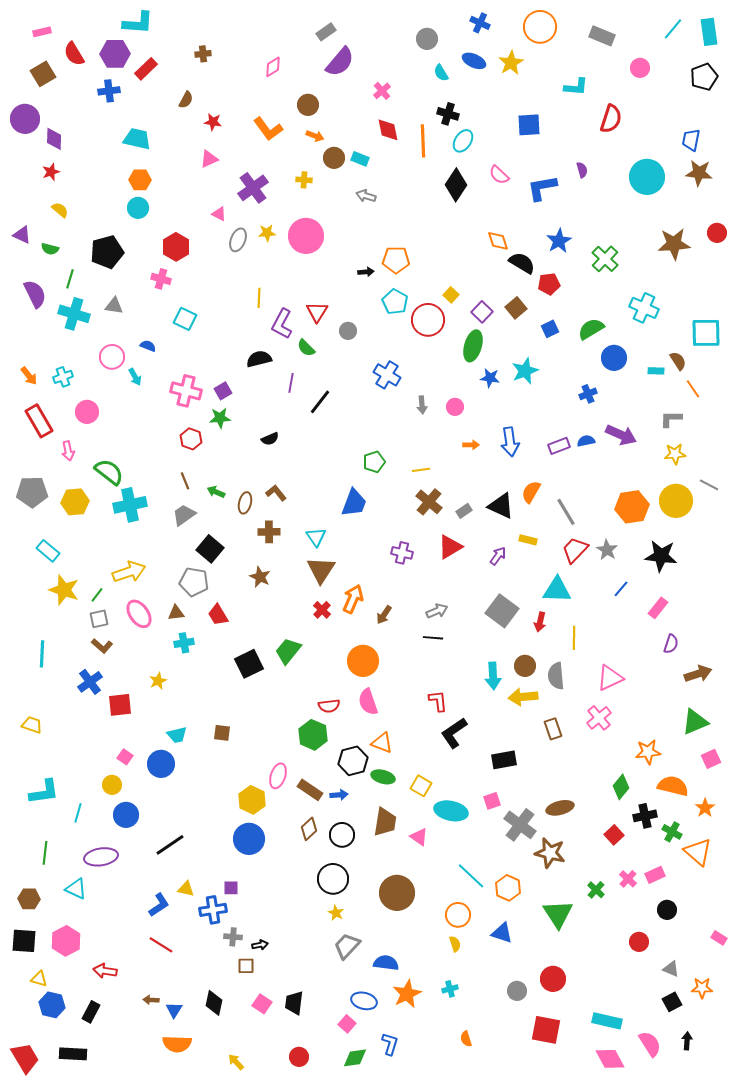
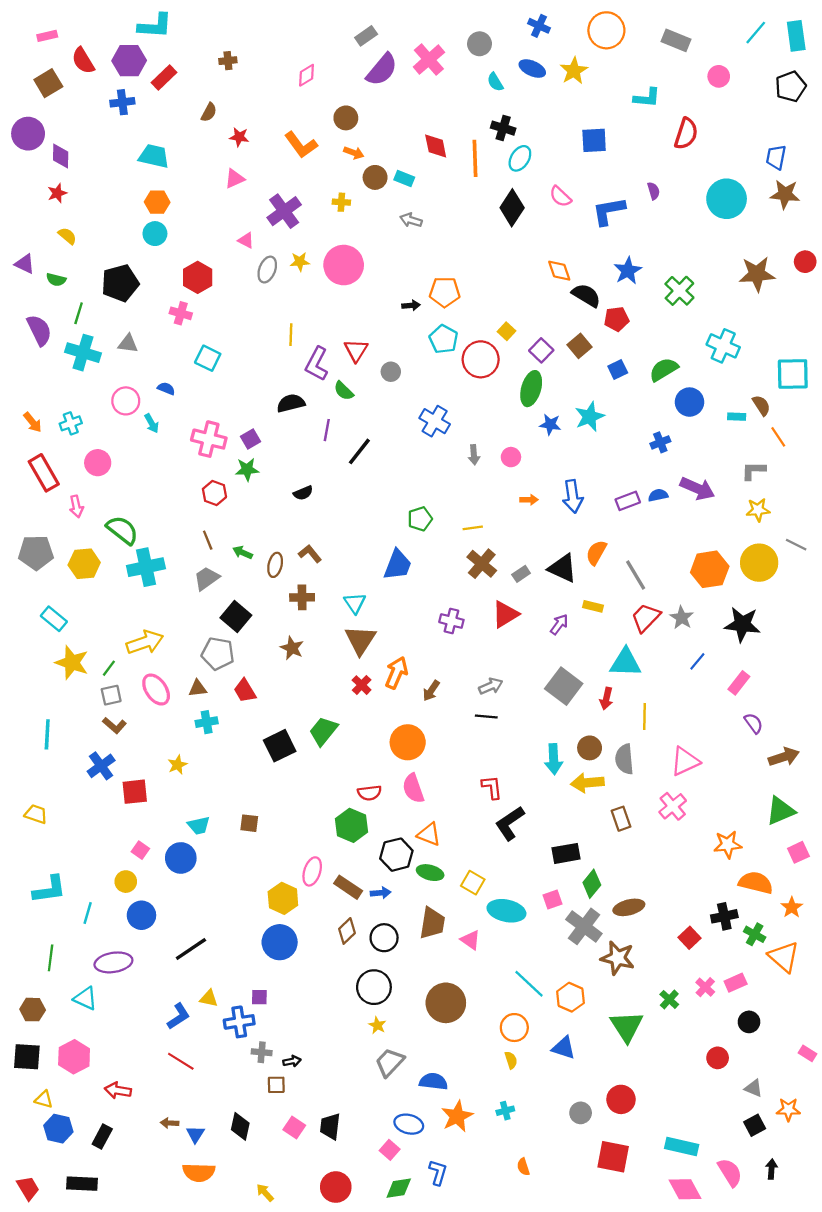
pink cross: (382, 91) -> (429, 60), moved, size x1.6
purple semicircle: (671, 644) -> (754, 723), turned -54
green diamond: (621, 787) -> (592, 884), moved
red circle: (299, 1057) -> (336, 1187), size x1.4
red trapezoid: (25, 1058) -> (28, 1188), size x0.7

